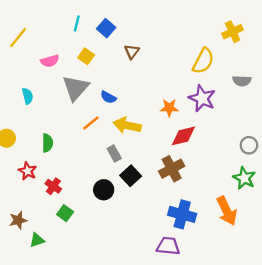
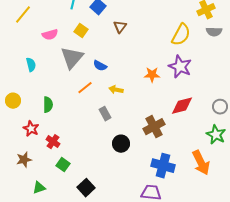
gray semicircle: (242, 81) -> (214, 32), moved
yellow arrow: (127, 125) -> (116, 90), size x0.6
red diamond: (183, 136) -> (182, 106), moved
black square: (131, 176) -> (86, 188), moved
black circle: (104, 190) -> (121, 144), moved
brown star: (18, 220) -> (24, 160), moved

